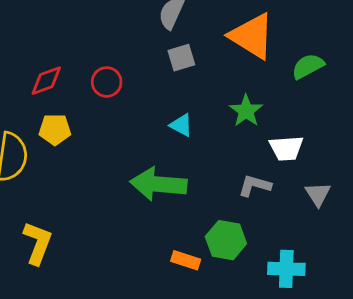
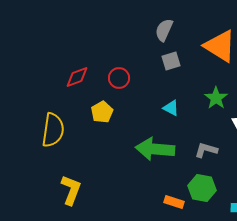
yellow pentagon: (55, 129) -> (102, 112), moved, turned -30
gray L-shape: (255, 186) -> (206, 150), moved

